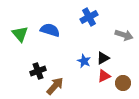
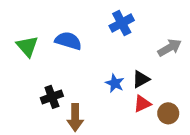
gray arrow: (124, 35) -> (170, 48), turned -48
brown arrow: (55, 86) -> (75, 117), turned 138

